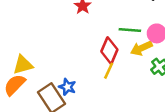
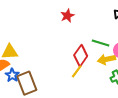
blue star: (67, 87) -> (12, 75), moved

